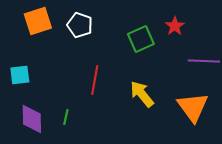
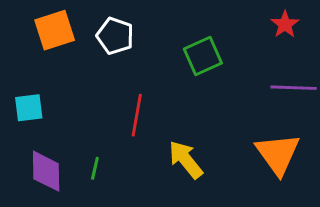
red star: (175, 26) -> (285, 24), moved
yellow arrow: (142, 94) -> (186, 160), moved

